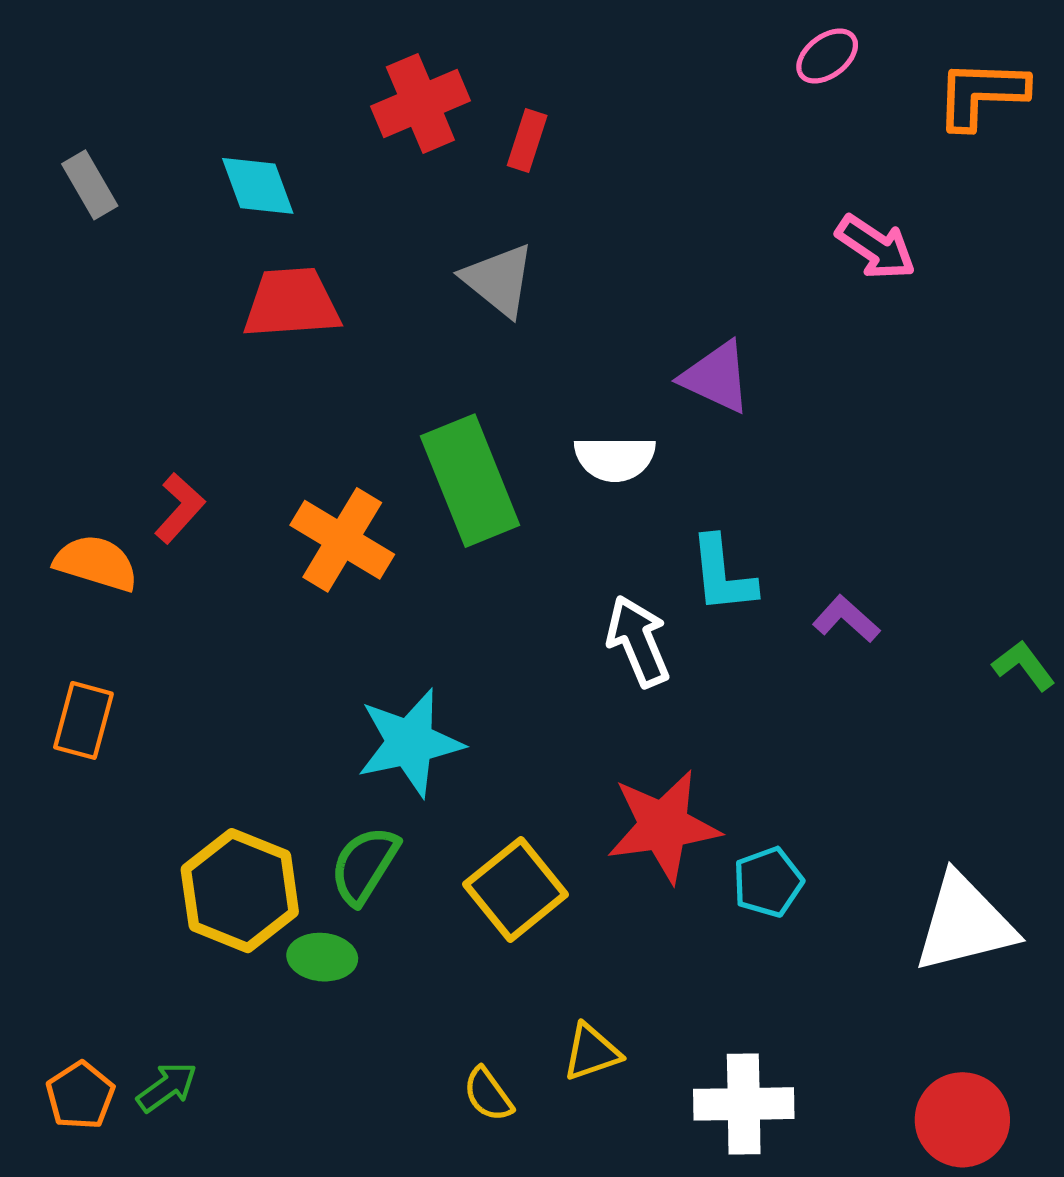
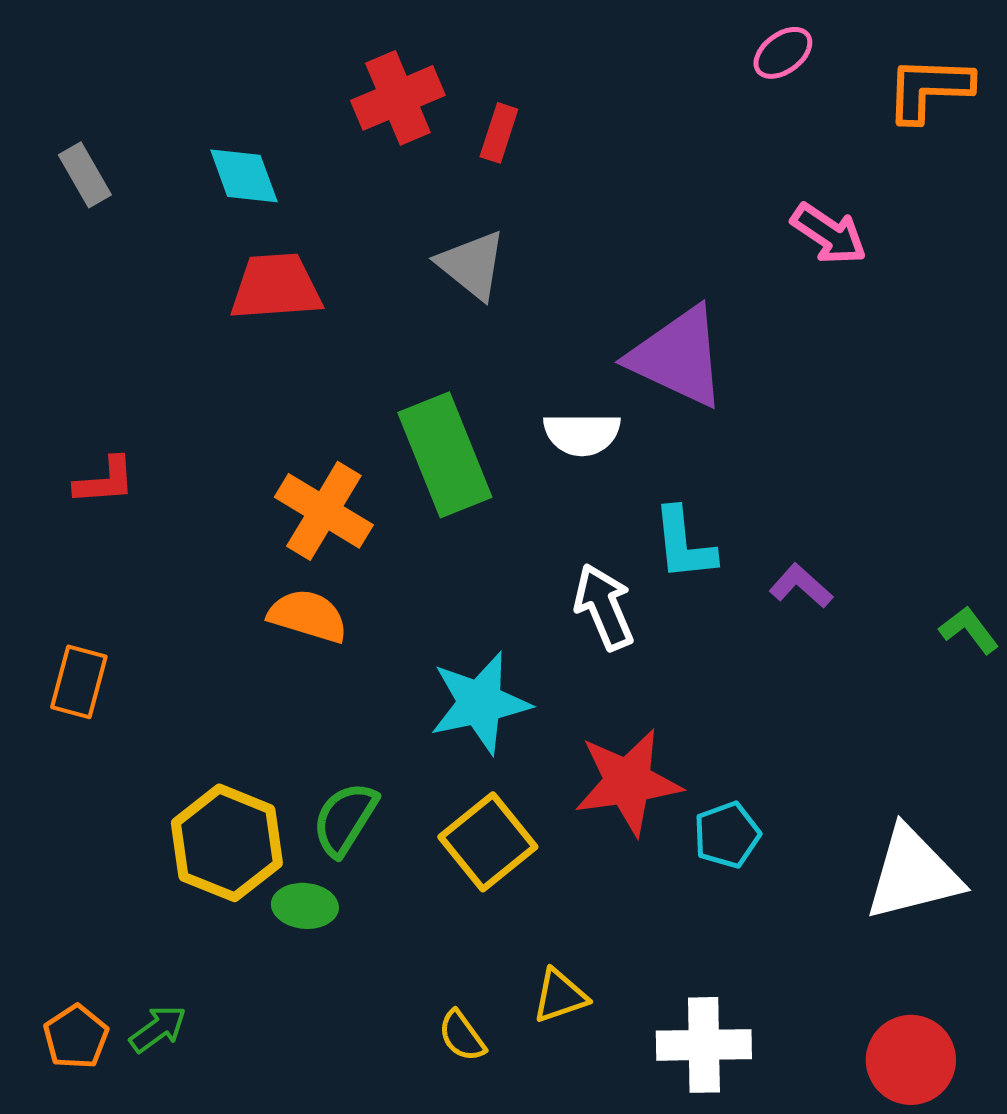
purple triangle: (716, 377) -> (678, 357), size x1.5
red L-shape: (180, 508) -> (105, 481), moved, turned 44
orange semicircle: (96, 563) -> (308, 616), moved
cyan star: (410, 743) -> (480, 703), moved

